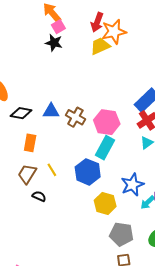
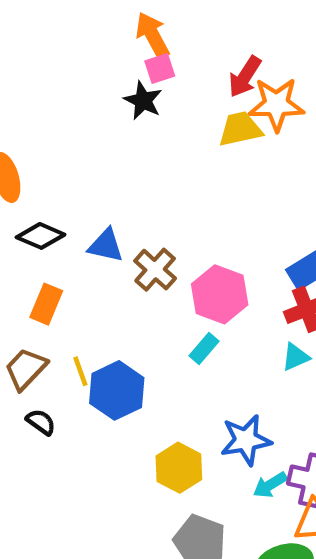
cyan rectangle: (105, 148) -> (204, 348), size x0.6
blue hexagon: (88, 172) -> (117, 390), moved

